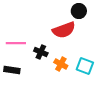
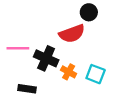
black cross: (41, 52) -> (46, 58), size x1.5
black rectangle: (12, 70) -> (27, 89), moved

